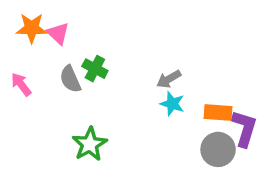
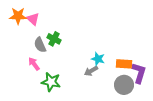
gray arrow: (169, 79) -> (91, 71), moved
pink arrow: (21, 84) -> (34, 64), moved
green star: (90, 144) -> (51, 82), turned -30

